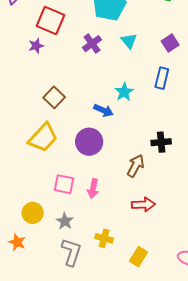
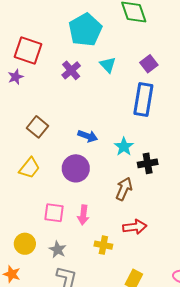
blue rectangle: (162, 78) -> (143, 99), size x1.5
cyan star: (124, 92) -> (124, 147), moved
yellow trapezoid: (43, 138) -> (29, 168), size x0.7
yellow cross: (104, 238) -> (103, 245), moved

